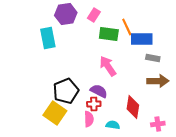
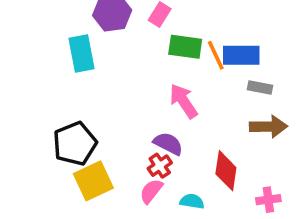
orange line: (127, 27) -> (216, 55), moved
black pentagon: (66, 91) -> (75, 144), moved
red cross: (94, 104) -> (160, 166), turned -32
yellow square: (55, 113) -> (93, 181), turned 30
pink semicircle: (89, 119) -> (151, 191), turned -140

